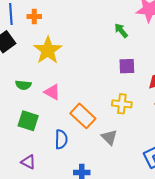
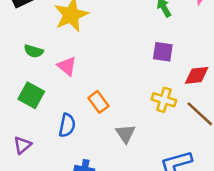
yellow cross: (122, 104) -> (164, 100), moved
orange rectangle: (83, 116) -> (98, 102), size x0.7
purple triangle: (28, 162) -> (22, 145), turned 42

